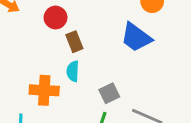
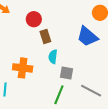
cyan semicircle: (73, 71) -> (53, 57), moved
gray square: (109, 93) -> (66, 73), turned 32

